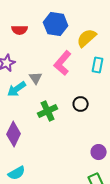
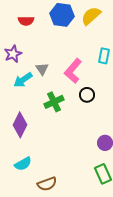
yellow semicircle: (87, 38) -> (91, 16), moved
pink L-shape: (63, 63) -> (73, 71), moved

